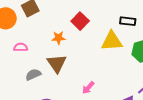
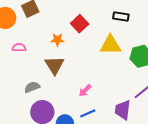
black rectangle: (128, 21) -> (121, 16), moved
gray semicircle: (33, 75) -> (32, 87), moved

